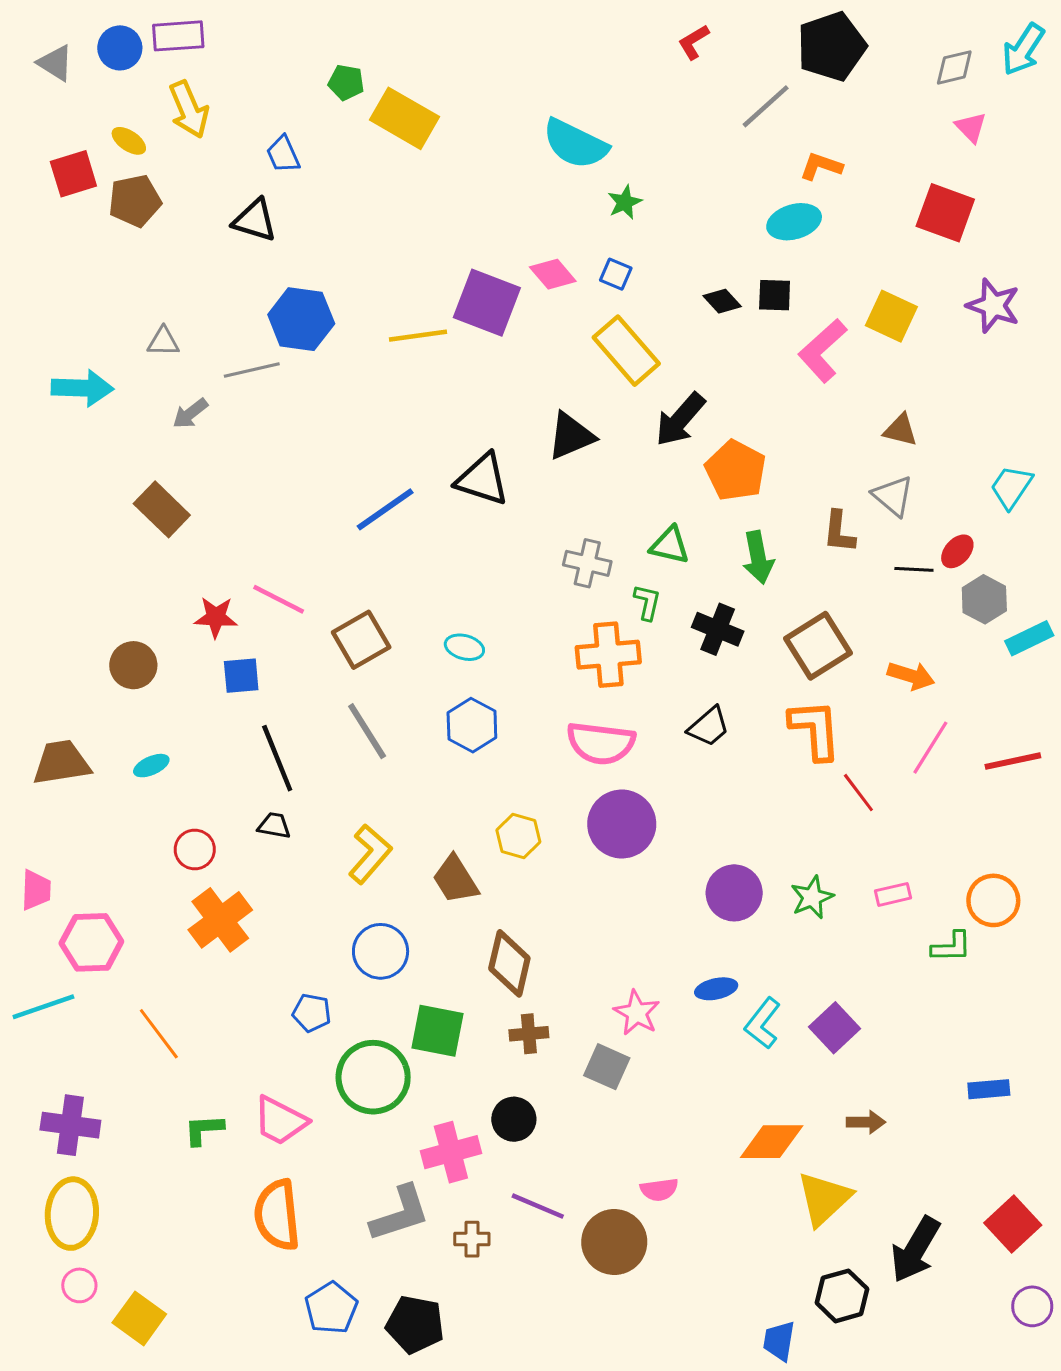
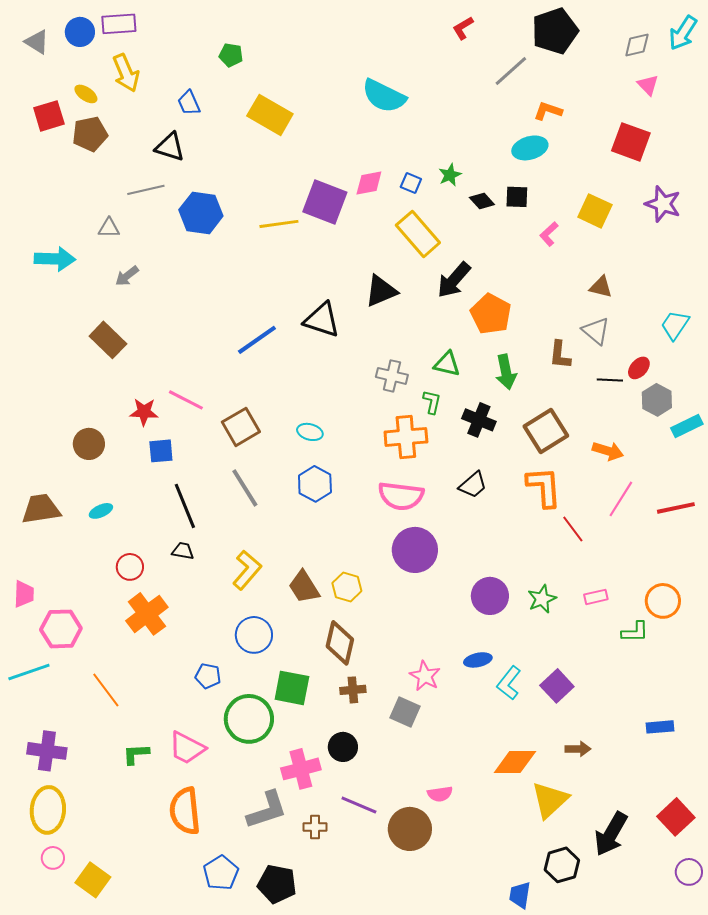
yellow rectangle: (405, 118) -> (270, 115), moved
green star: (625, 202) -> (450, 175), moved
pink diamond: (553, 274) -> (369, 183), turned -60
pink L-shape: (823, 351) -> (549, 234), size x0.6
gray line: (252, 370) -> (146, 190), moved
yellow hexagon: (518, 836) -> (347, 587), moved

